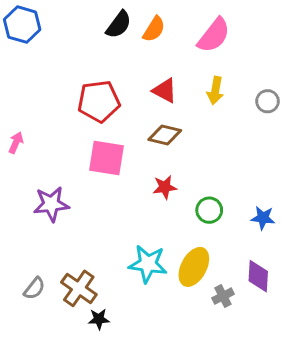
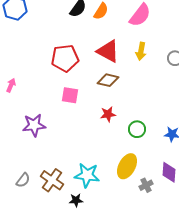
red triangle: (165, 91) -> (108, 51), size x1.4
pink square: (106, 158) -> (70, 95), size x0.7
cyan star: (148, 264) -> (87, 175), moved
black star: (99, 319) -> (76, 200), moved

